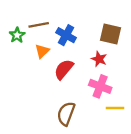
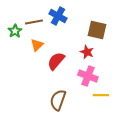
blue cross: (66, 35) -> (58, 16), moved

